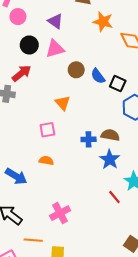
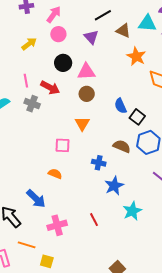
purple triangle: (55, 21) -> (91, 37), moved
brown circle: (76, 70) -> (87, 94), moved
red arrow: (22, 73) -> (50, 88), turned 54
brown semicircle: (110, 135) -> (122, 146), moved
blue arrow: (16, 176) -> (36, 199), moved
red line: (114, 197) -> (94, 220), moved

